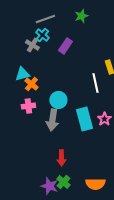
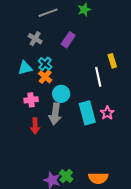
cyan cross: (42, 35) -> (45, 64), moved
orange cross: (31, 84) -> (45, 77), moved
red arrow: (61, 158) -> (35, 126), moved

